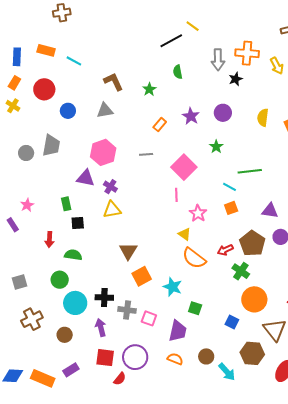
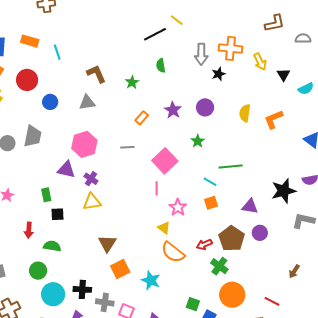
cyan line: (74, 61) -> (57, 52), turned 42
green square: (195, 308) -> (193, 304), moved

